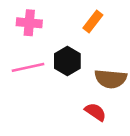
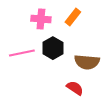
pink cross: (29, 23) -> (41, 19), moved

